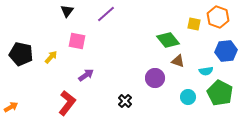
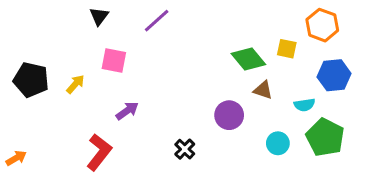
yellow square: (194, 24) -> (287, 49), moved

